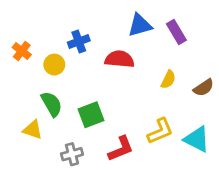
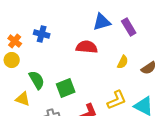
blue cross: (79, 41) -> (42, 34), moved, turned 35
yellow circle: (54, 65) -> (12, 60), moved

